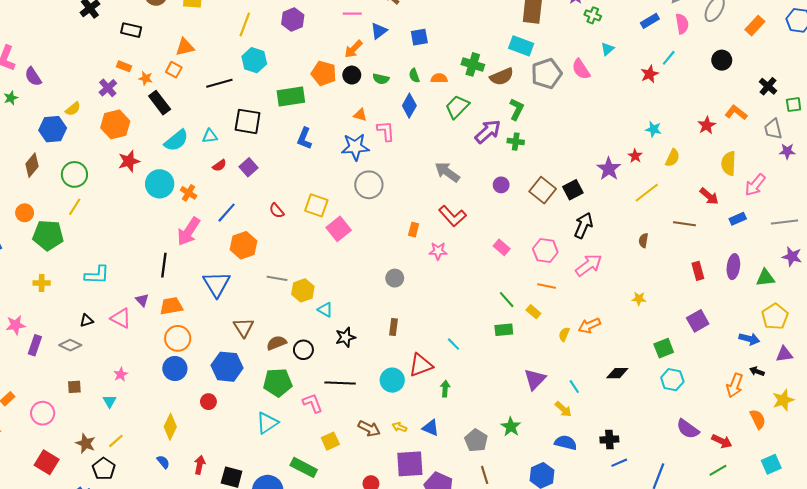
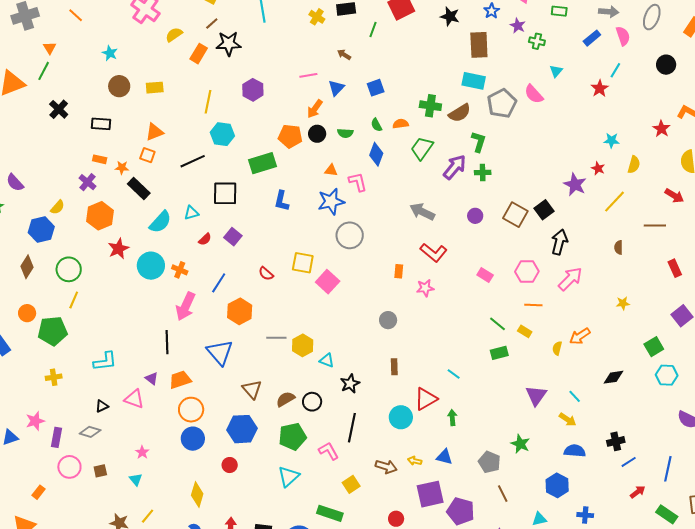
black line: (340, 383) -> (352, 428), turned -72
pink circle: (43, 413) -> (69, 467), moved

